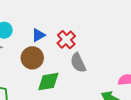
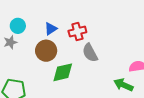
red cross: (66, 40) -> (77, 31), turned 30

